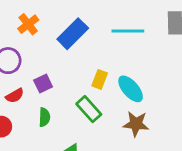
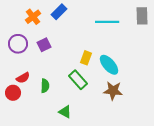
blue rectangle: (73, 34) -> (59, 12), moved, size x0.7
purple square: (43, 83) -> (44, 45), moved
red semicircle: (15, 96) -> (23, 78), moved

